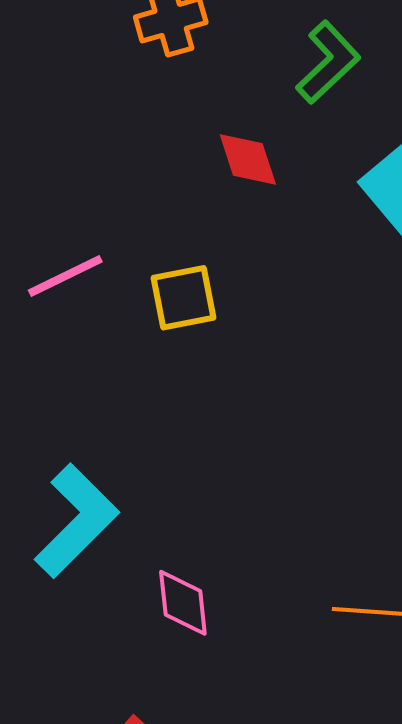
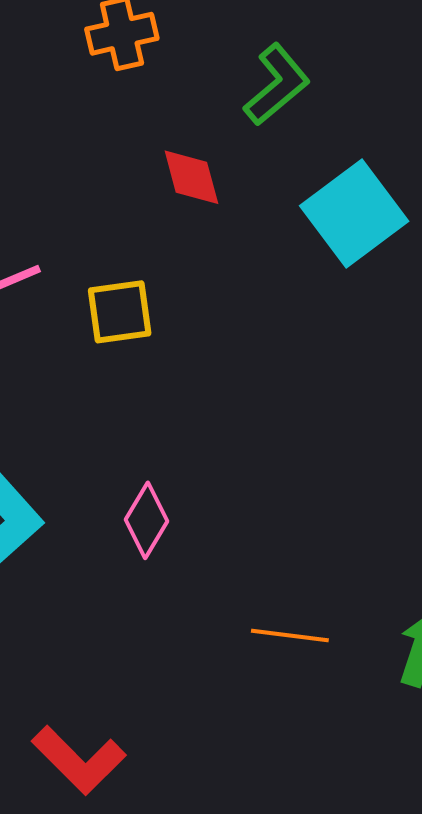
pink diamond: (183, 603) -> (147, 520), moved, turned 34

